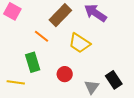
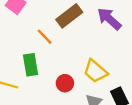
yellow trapezoid: (80, 43) -> (95, 71), moved

